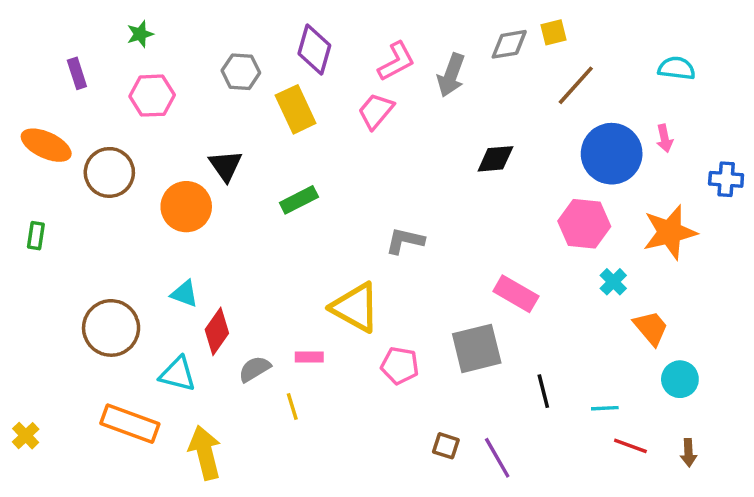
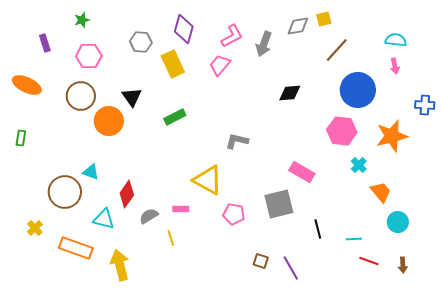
pink arrow: (665, 138) -> (395, 66), moved
brown circle: (109, 172) -> (81, 96), moved
cyan triangle: (185, 294) -> (91, 172), moved
yellow cross: (26, 436) -> (35, 228), moved

